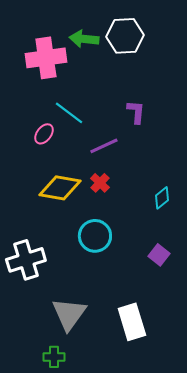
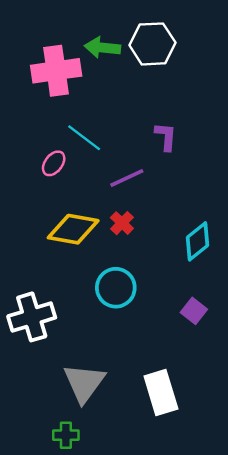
cyan diamond: (162, 198) -> (197, 241), size x1.4

